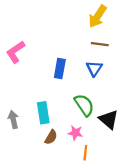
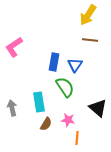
blue triangle: (94, 68) -> (75, 65), moved
green semicircle: (84, 105) -> (65, 87), moved

